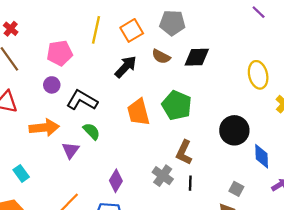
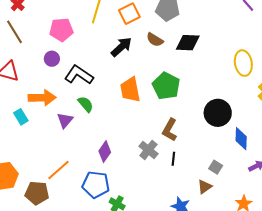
cyan rectangle: (21, 173) -> (21, 117), moved

